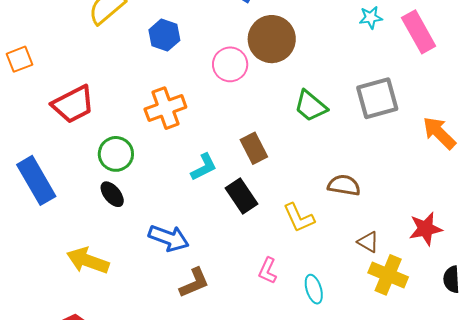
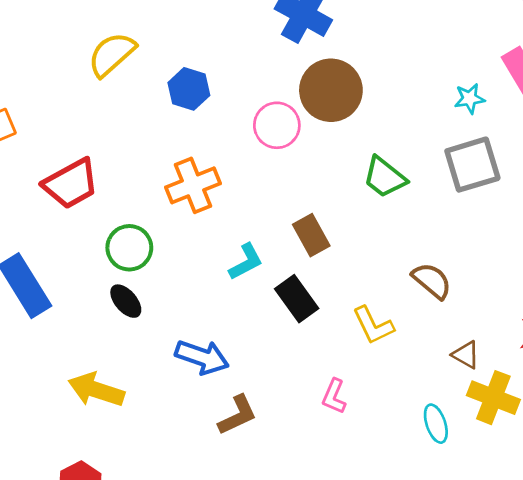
cyan star: (371, 17) -> (470, 98), moved
brown semicircle: (344, 185) -> (432, 281), turned 32
cyan ellipse: (314, 289) -> (436, 424), moved

